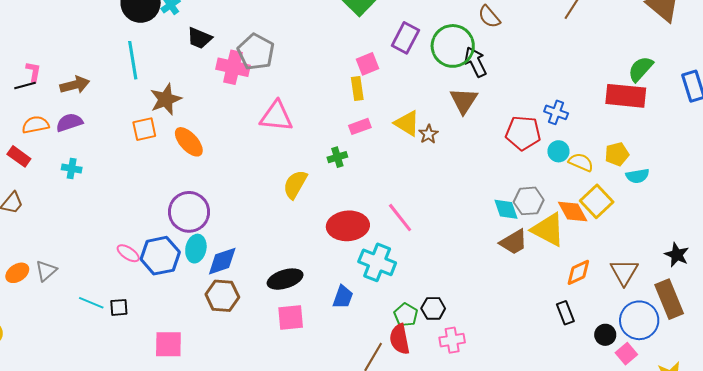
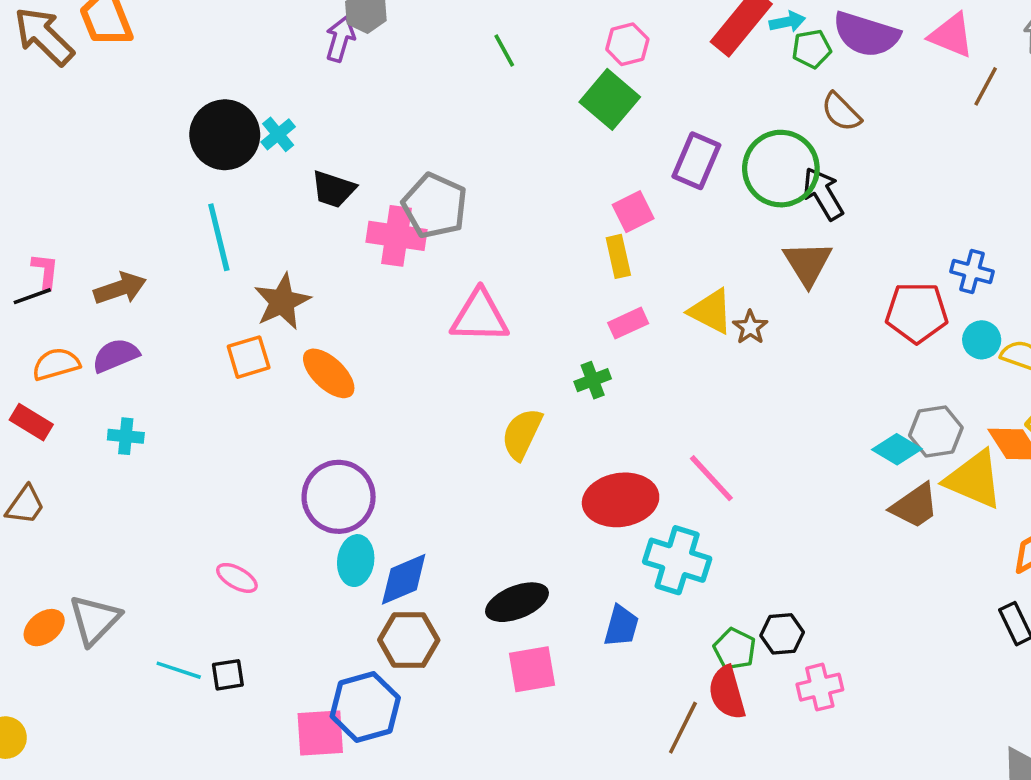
cyan diamond: (506, 209) -> (897, 449), turned -36
blue hexagon: (160, 256) -> (365, 707), moved
gray triangle: (46, 271) -> (95, 620), size x1.4

